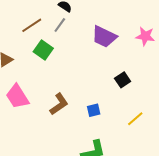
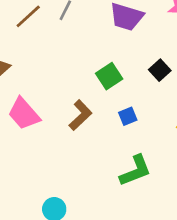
green square: (43, 50) -> (109, 76), moved, turned 30

